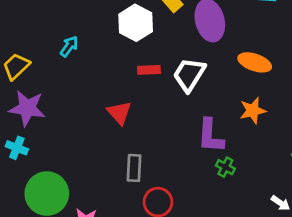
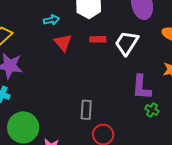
cyan arrow: (69, 46) -> (51, 20), moved, turned 42
red triangle: (119, 113) -> (63, 43), moved

